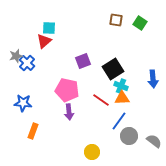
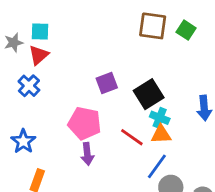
brown square: (116, 20) -> (153, 26), size x1.5
cyan square: (49, 28) -> (40, 31), moved
red triangle: (44, 41) -> (39, 55), moved
gray star: (16, 56) -> (14, 43), moved
blue star: (23, 103) -> (23, 141), turned 30

